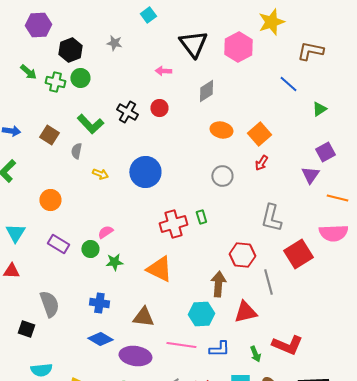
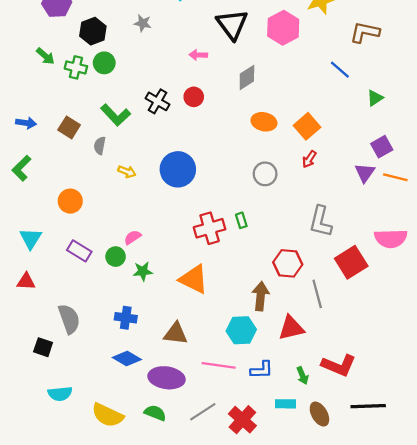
orange line: (337, 198) -> (395, 177), moved

